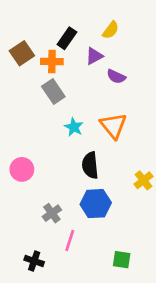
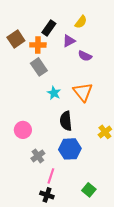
pink circle: (22, 169) -> (23, 130), moved
green square: (122, 260) -> (89, 190), turned 32
black cross: (34, 261) -> (47, 195), moved

